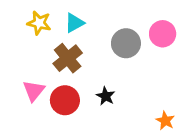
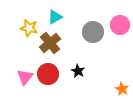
yellow star: (39, 23) -> (29, 28), moved
pink triangle: (34, 91) -> (25, 77), moved

